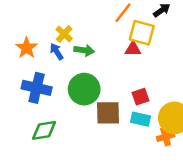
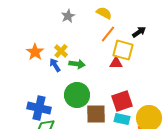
orange star: (27, 48) -> (35, 52), moved
blue cross: (37, 88) -> (39, 108), moved
red square: (140, 97) -> (122, 101), size x1.5

